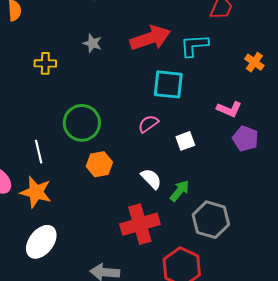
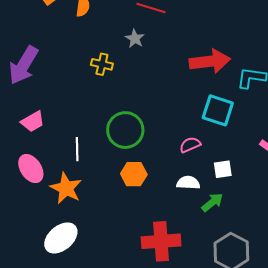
gray star: (92, 43) -> (135, 39), moved
white semicircle: (151, 179) -> (188, 183), moved, turned -55
green arrow: (180, 191) -> (212, 202), moved

